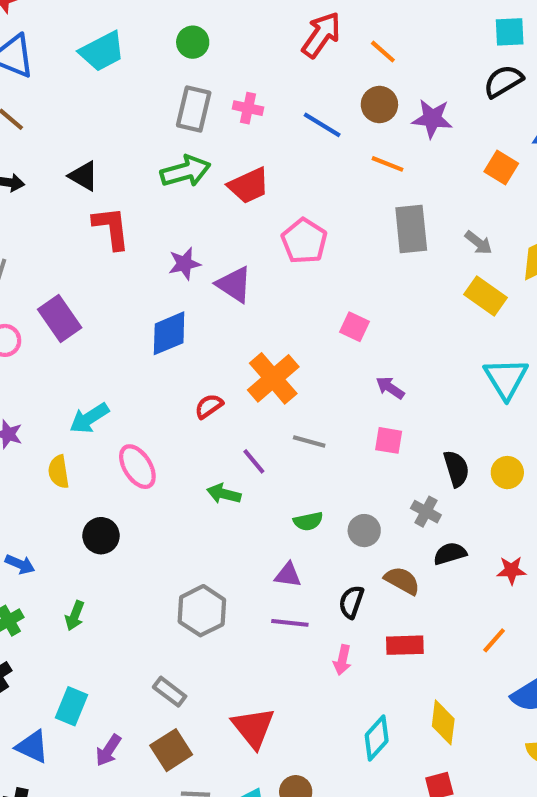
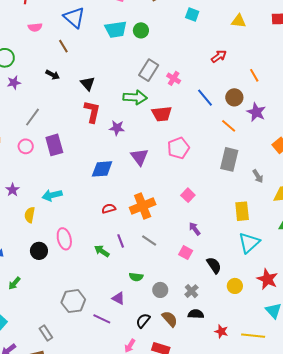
red arrow: (321, 35) -> (219, 56), size x0.7
green circle: (193, 42) -> (141, 30), moved
orange line: (383, 52) -> (254, 75), moved
purple star: (184, 264) -> (117, 128), moved
yellow rectangle: (486, 296) -> (242, 211), moved, turned 30
pink ellipse: (137, 467) -> (64, 239), moved
black semicircle: (456, 469) -> (214, 265), moved, turned -36
purple line: (290, 623) -> (102, 319), moved

